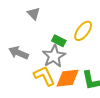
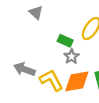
gray arrow: (19, 53) -> (24, 69), moved
gray star: (54, 56) -> (72, 57), moved, size x0.6

